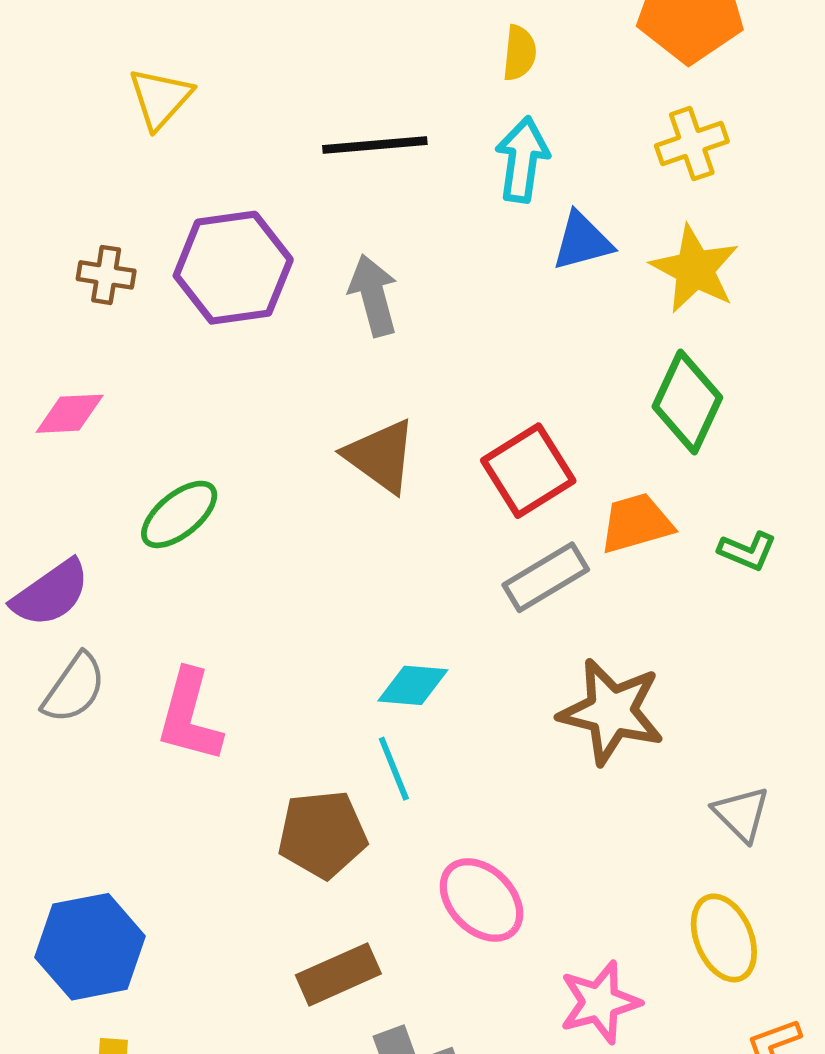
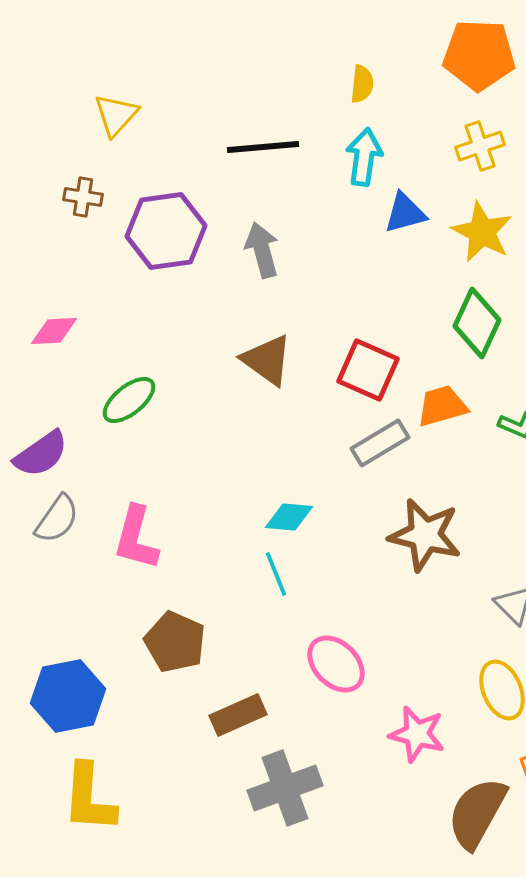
brown cross: (106, 275) -> (83, 197), moved
red square: (528, 471) -> (368, 370), turned -34
brown pentagon: (322, 834) -> (175, 642), moved, turned 30
pink star: (600, 1002) -> (417, 734), turned 30

